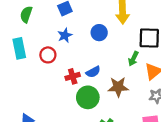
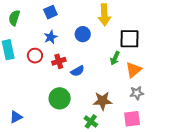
red cross: (73, 76) -> (59, 61), moved
brown star: (118, 87) -> (103, 101), moved
green circle: (88, 97) -> (60, 98), moved

